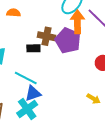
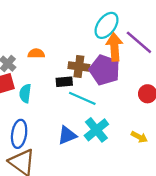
orange semicircle: (14, 13) -> (36, 53), moved
cyan line: (26, 78) -> (82, 98), moved
cyan cross: (27, 109) -> (96, 130), moved

